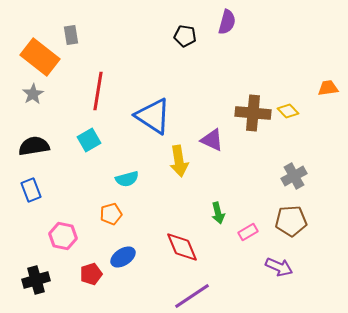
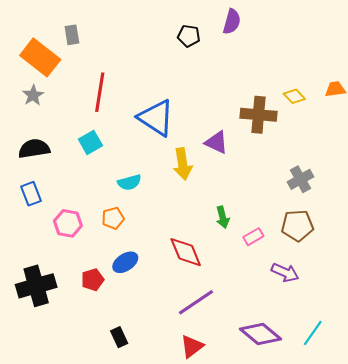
yellow diamond: (288, 111) -> (294, 96), moved
pink hexagon: (63, 236) -> (68, 223), moved
black cross: (36, 280) -> (36, 286), size x1.4

